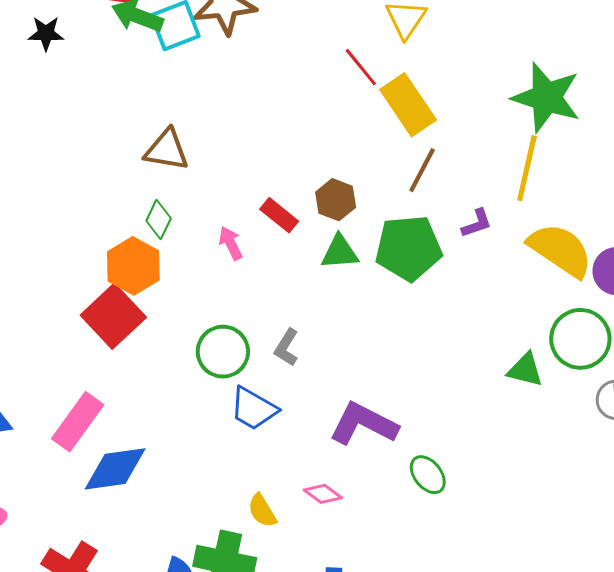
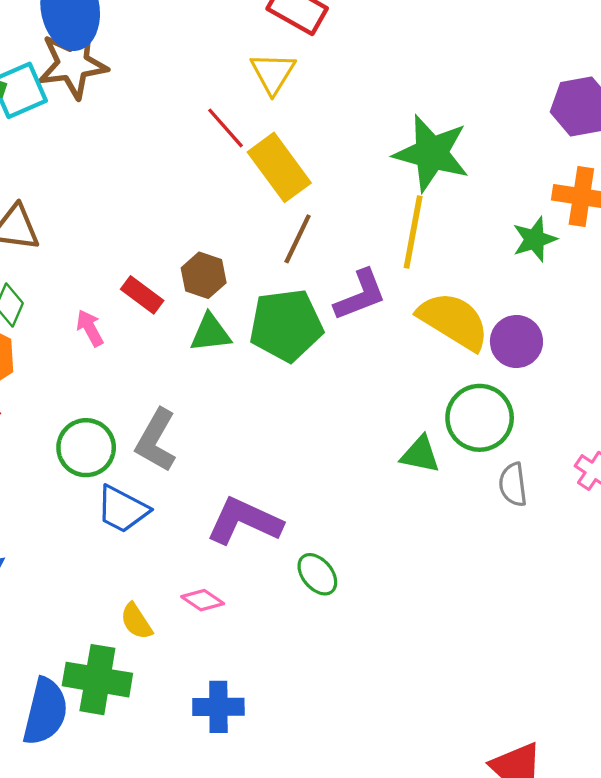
purple L-shape: (477, 223) -> (360, 295), size x1.6
gray L-shape: (287, 347) -> (156, 440), size x1.5

